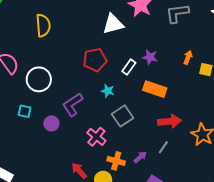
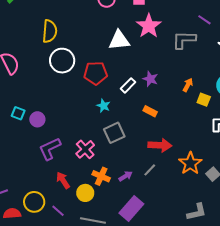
white circle: (39, 79) -> (62, 61), moved
orange rectangle: (155, 89) -> (150, 111), size x0.6
purple L-shape: (73, 105) -> (50, 149), moved
purple circle: (51, 123) -> (37, 119), moved

